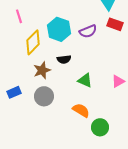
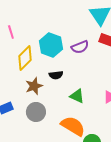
orange semicircle: (81, 110) -> (73, 126), size x1.4

